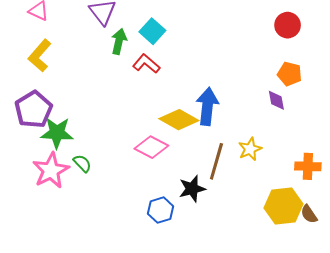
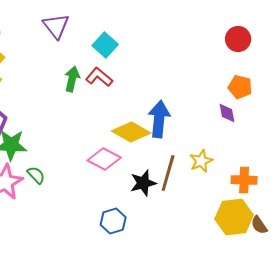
green arrow: (119, 41) -> (72, 79), moved
orange cross: (308, 166) -> (244, 180), moved
black star: (192, 189) -> (143, 183), moved

